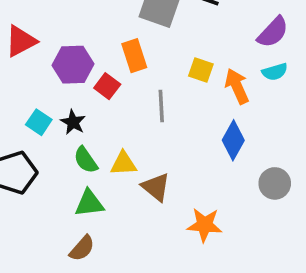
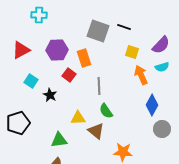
purple hexagon: (73, 65) -> (57, 50), moved
yellow square: (201, 70) -> (132, 52), moved
cyan square: (39, 122) -> (31, 81), moved
blue diamond: (233, 140) -> (152, 105), moved
green semicircle: (86, 160) -> (106, 111), moved

